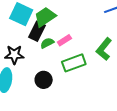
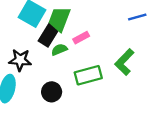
green trapezoid: (45, 17) -> (59, 19), turned -40
pink rectangle: (64, 40) -> (81, 38), moved

